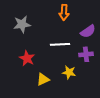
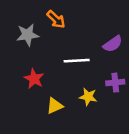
orange arrow: (64, 12) -> (56, 19), moved, turned -49
purple cross: (86, 54) -> (115, 83), moved

